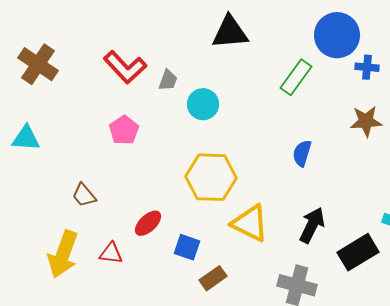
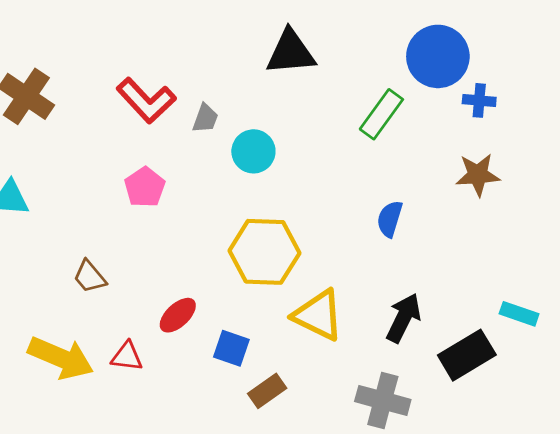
yellow arrow: (63, 254) -> (61, 358), turned -87

